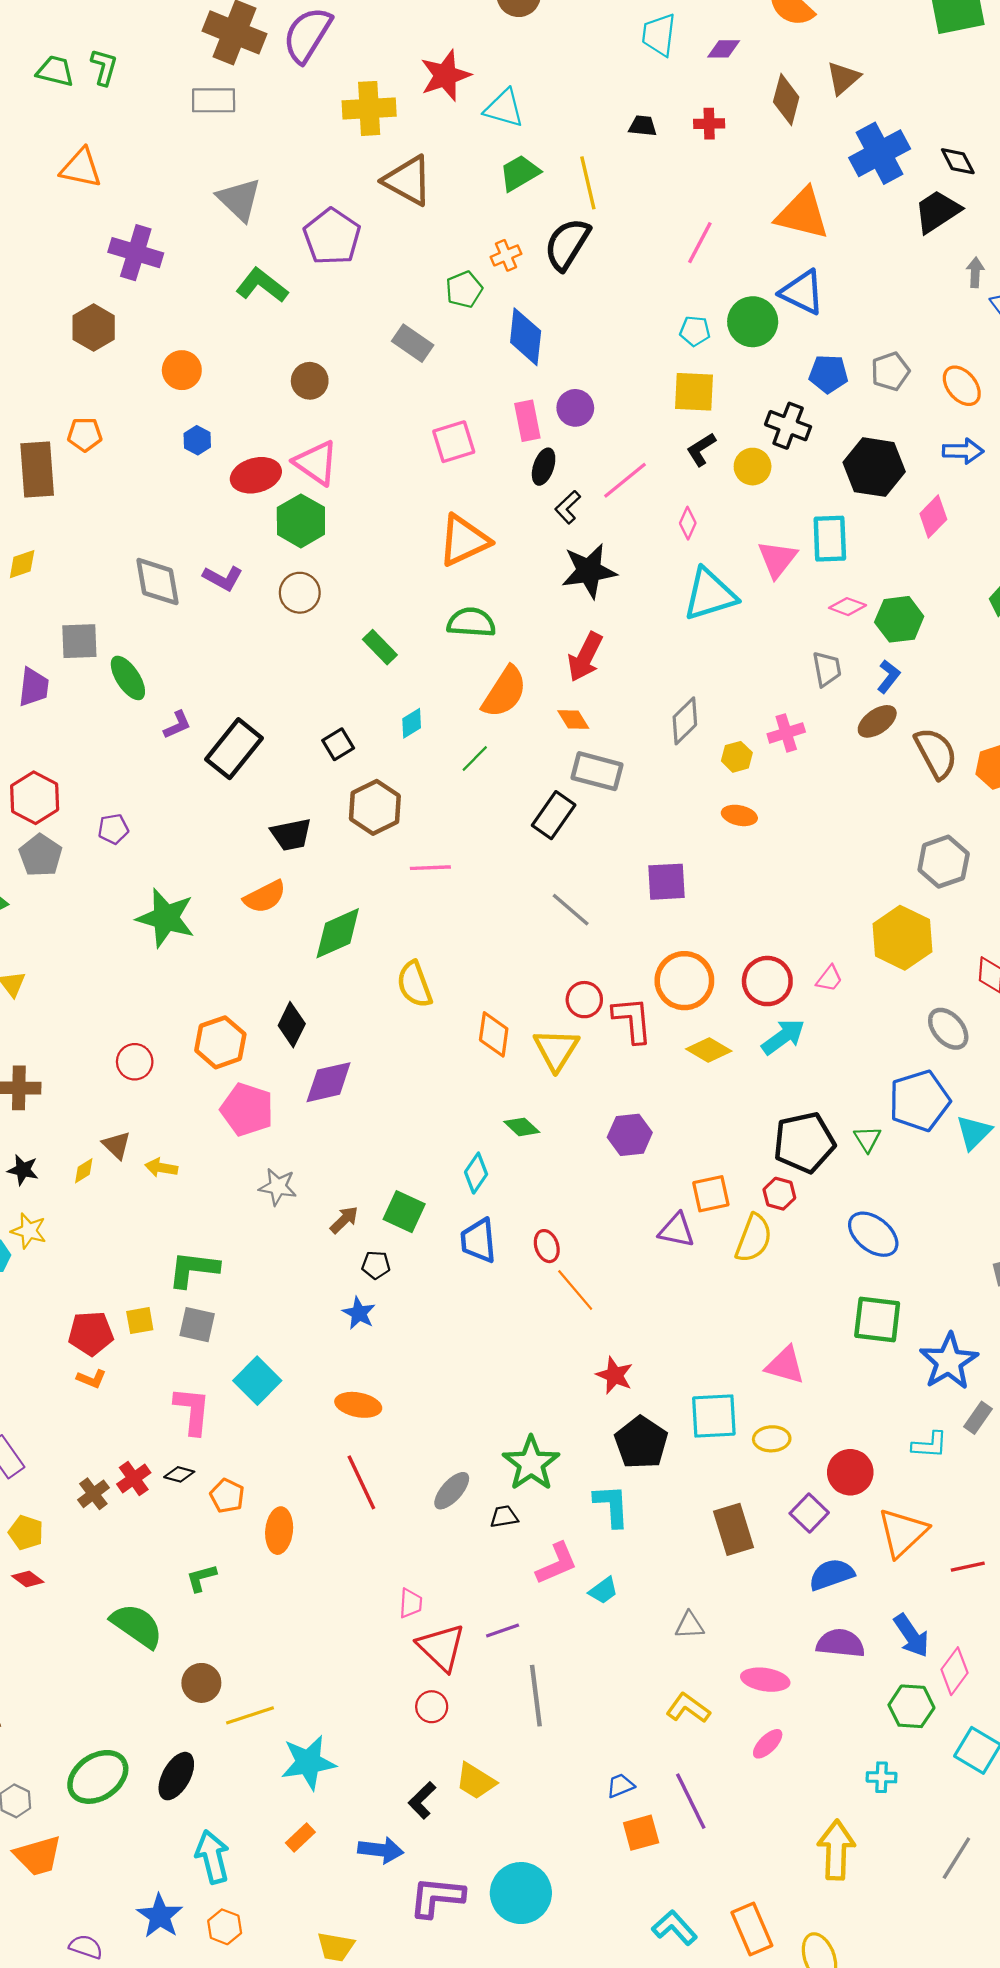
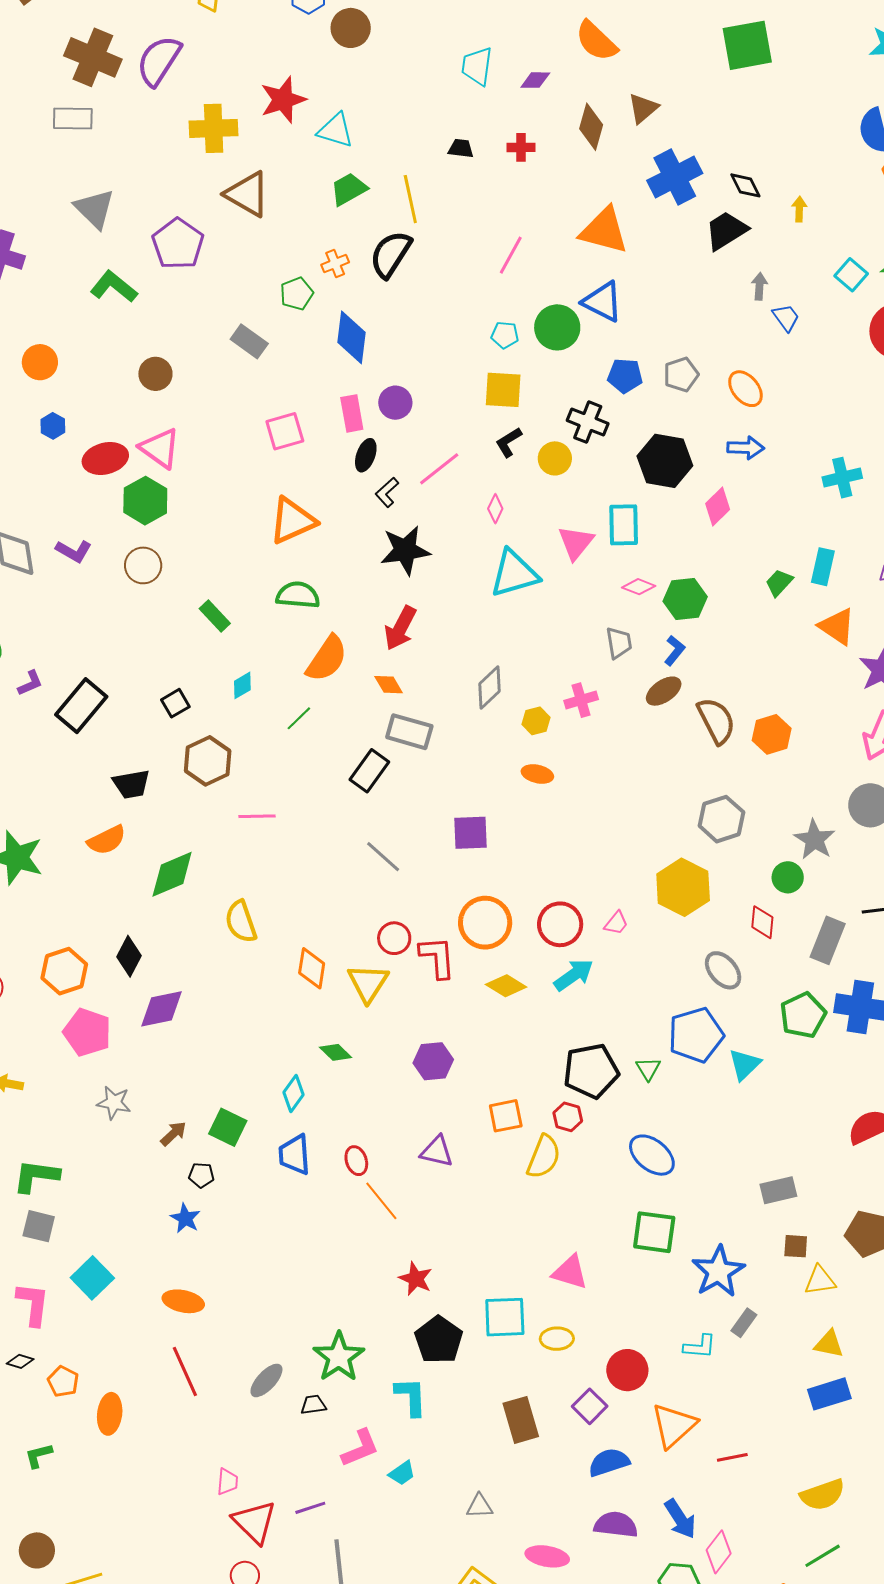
purple triangle: (677, 1230) -> (437, 1152), moved

